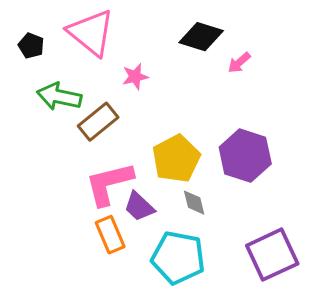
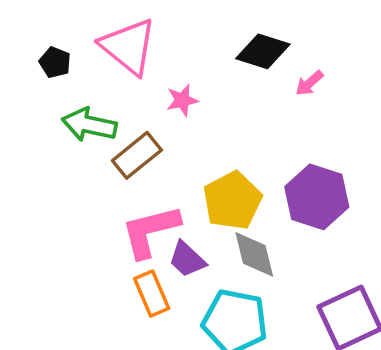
gray diamond: (194, 203) -> (254, 254), size x1.5

